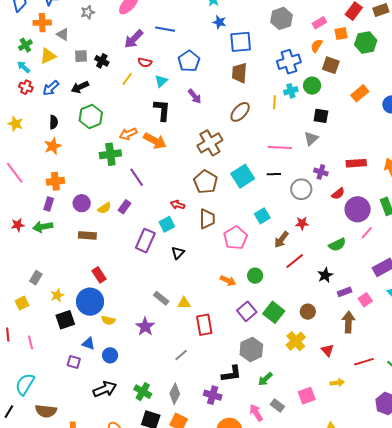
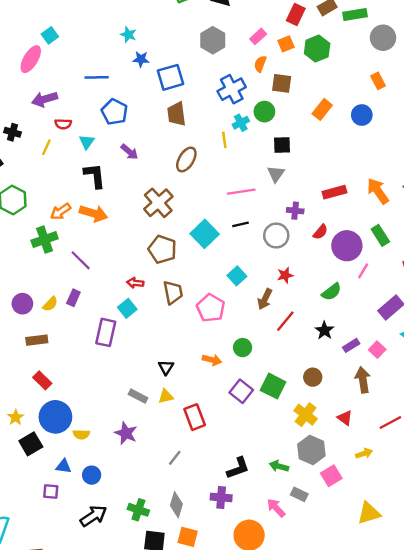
blue line: (165, 29) -> (97, 77), moved
purple arrow: (134, 39) -> (45, 99), turned 40
black triangle: (178, 253) -> (166, 367), moved
red rectangle: (99, 275) -> (42, 380), moved
gray hexagon: (251, 350) -> (311, 450), moved
green arrow: (265, 379) -> (279, 466), turned 70

